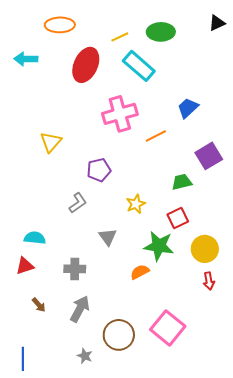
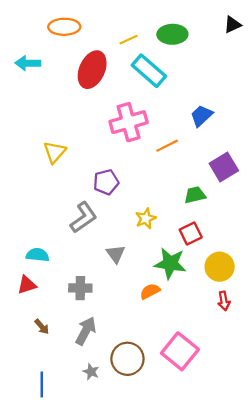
gray L-shape: (78, 203) -> (84, 217), size x1.4
gray star: (85, 356) -> (91, 372), moved
blue line: (23, 359) -> (42, 384), moved

